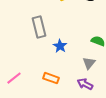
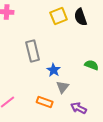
gray triangle: (89, 63) -> (63, 87), moved

